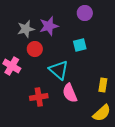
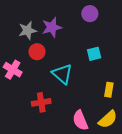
cyan square: (80, 45) -> (94, 54), moved
pink semicircle: (70, 93) -> (80, 120), moved

